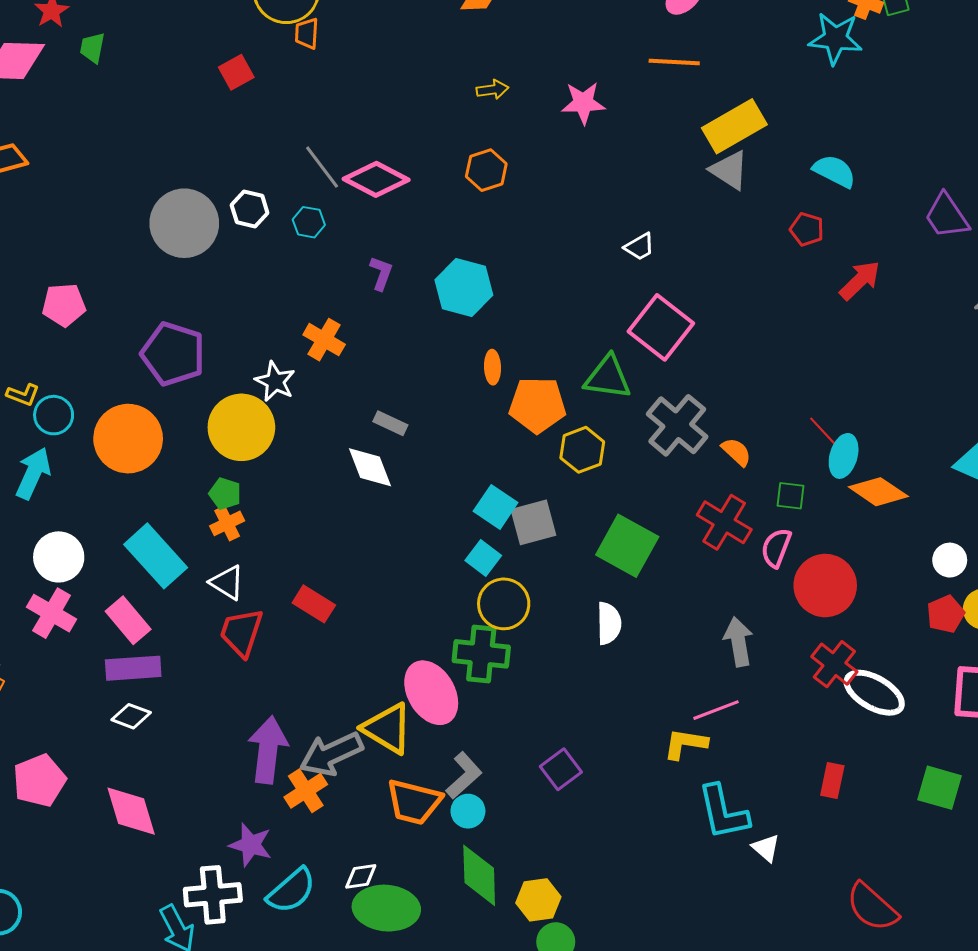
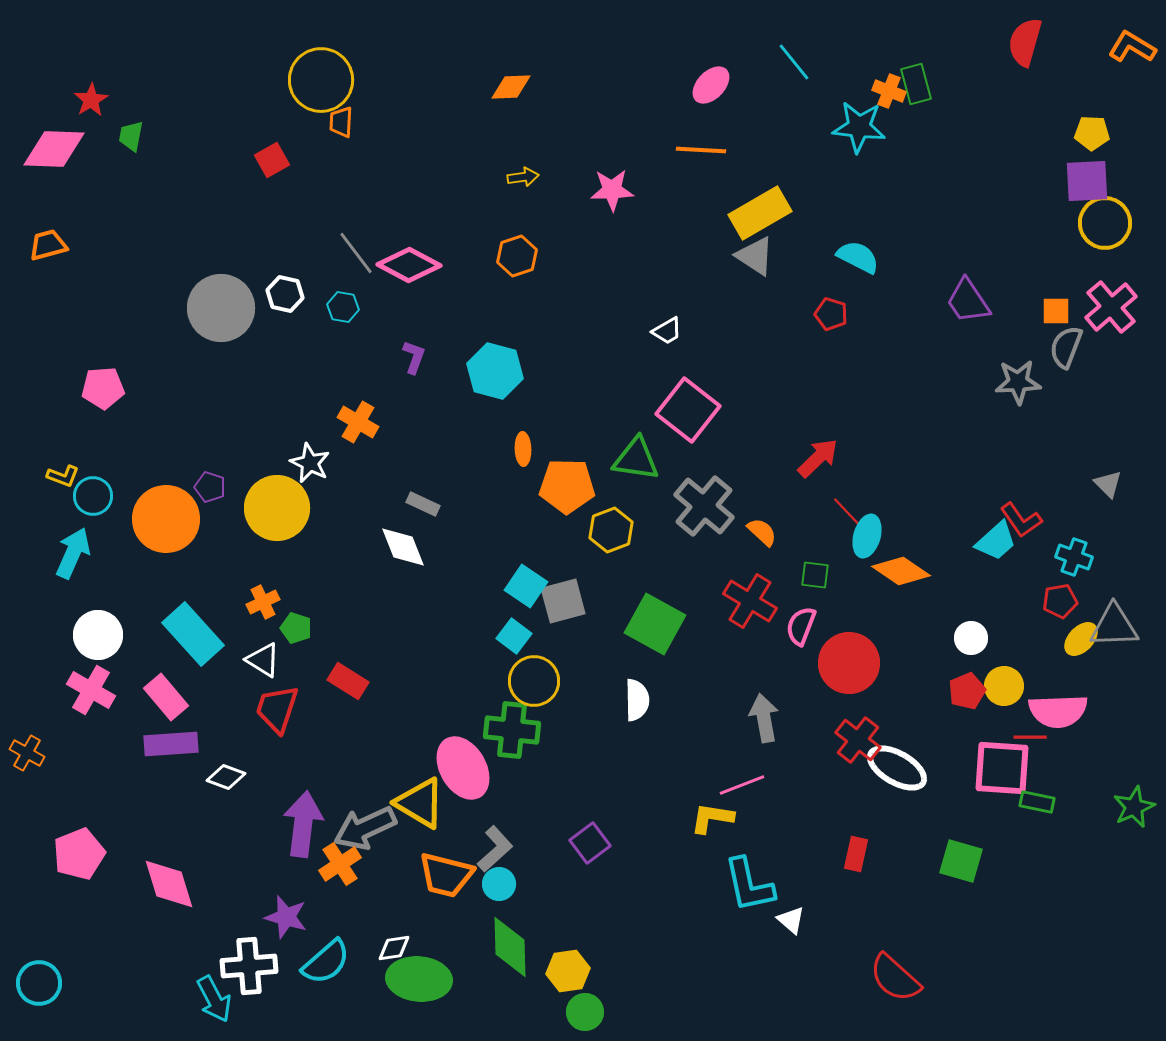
red arrow: (860, 280) -> (818, 458), moved
purple pentagon: (173, 354) -> (210, 487), moved, size x0.5
green pentagon: (225, 494) -> (296, 628), moved
white diamond: (131, 716) -> (226, 777), moved

